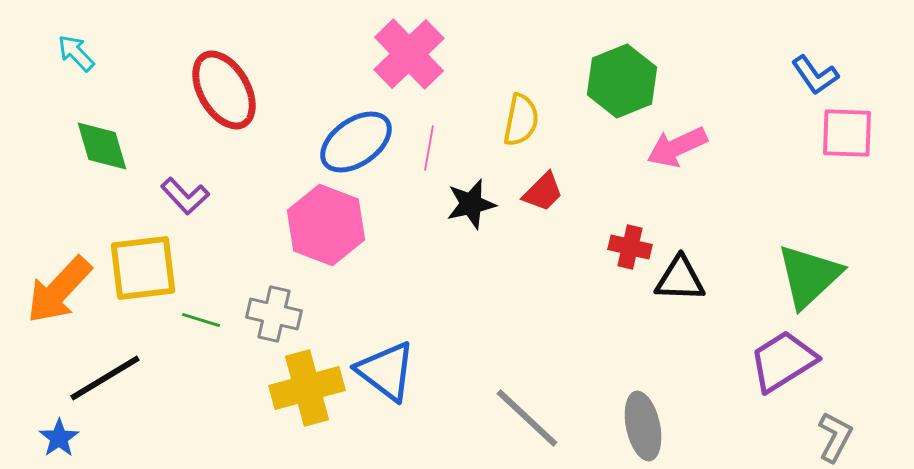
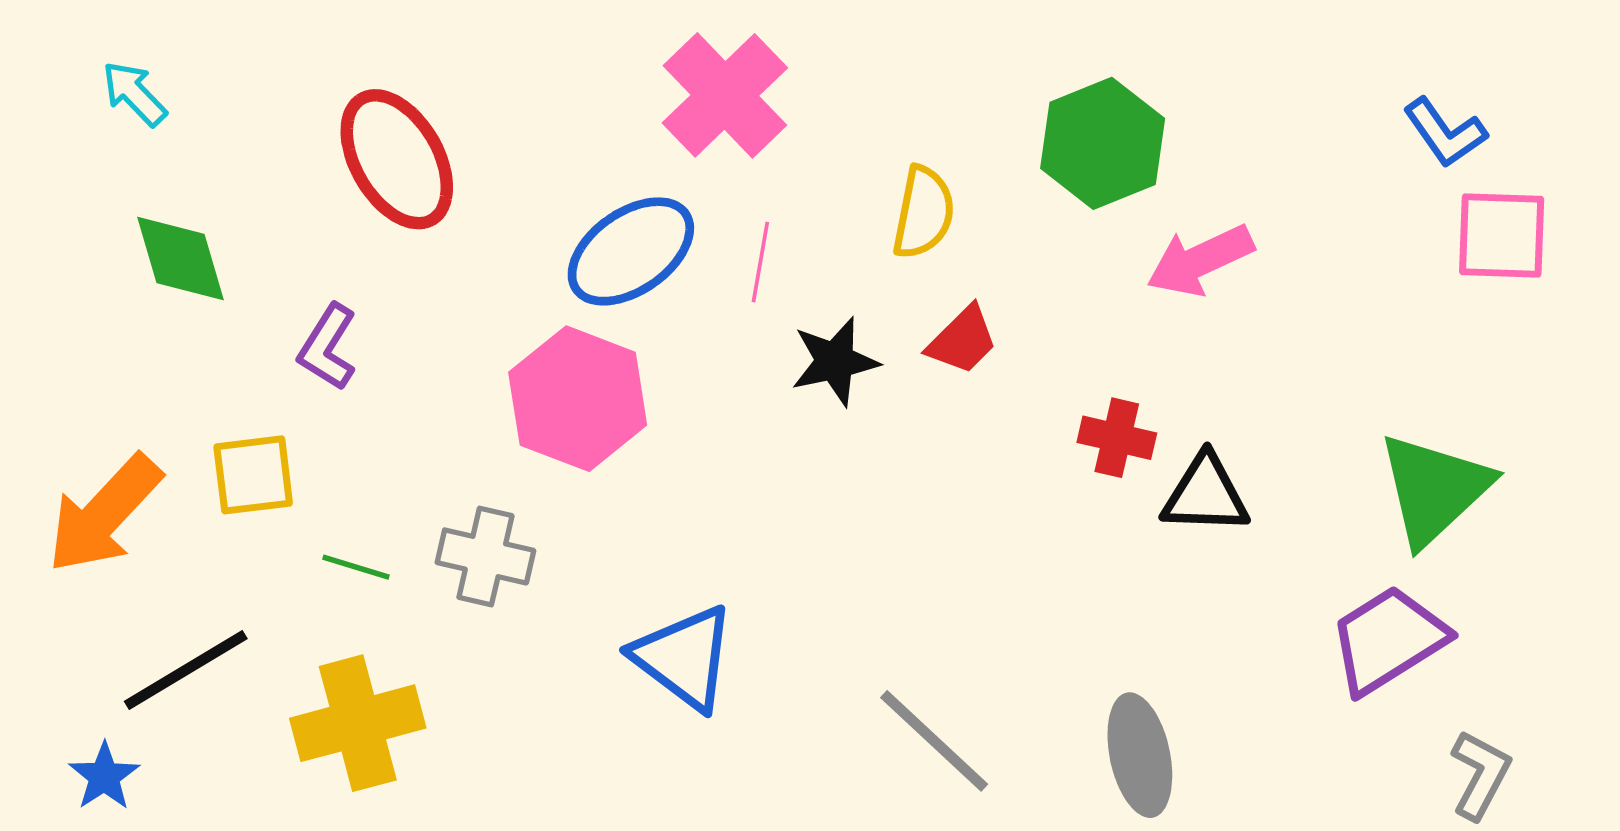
purple L-shape: (185, 196) -> (328, 347), turned 75
yellow square: (143, 268) -> (253, 475), size x0.7
yellow cross: (307, 388) -> (358, 723), moved

